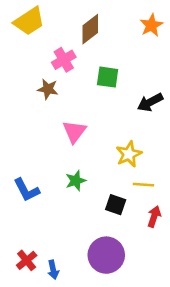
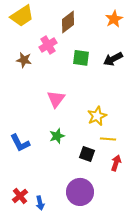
brown star: (48, 89) -> (24, 60), moved
black arrow: (150, 102) -> (113, 59), moved

